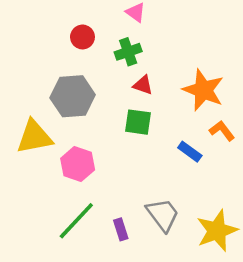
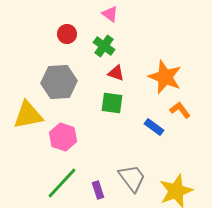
green cross: (128, 52) -> (104, 46), turned -35

